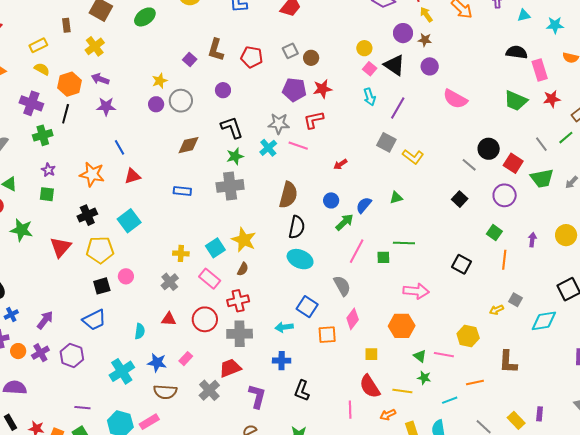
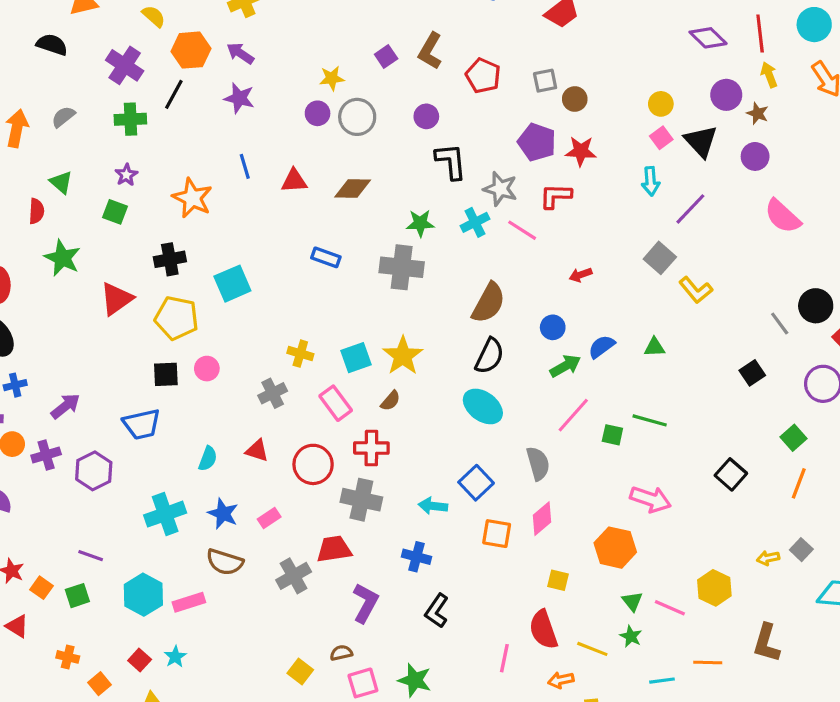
black L-shape: (232, 127) -> (451, 161), moved
red triangle: (132, 176) -> (294, 181), moved

